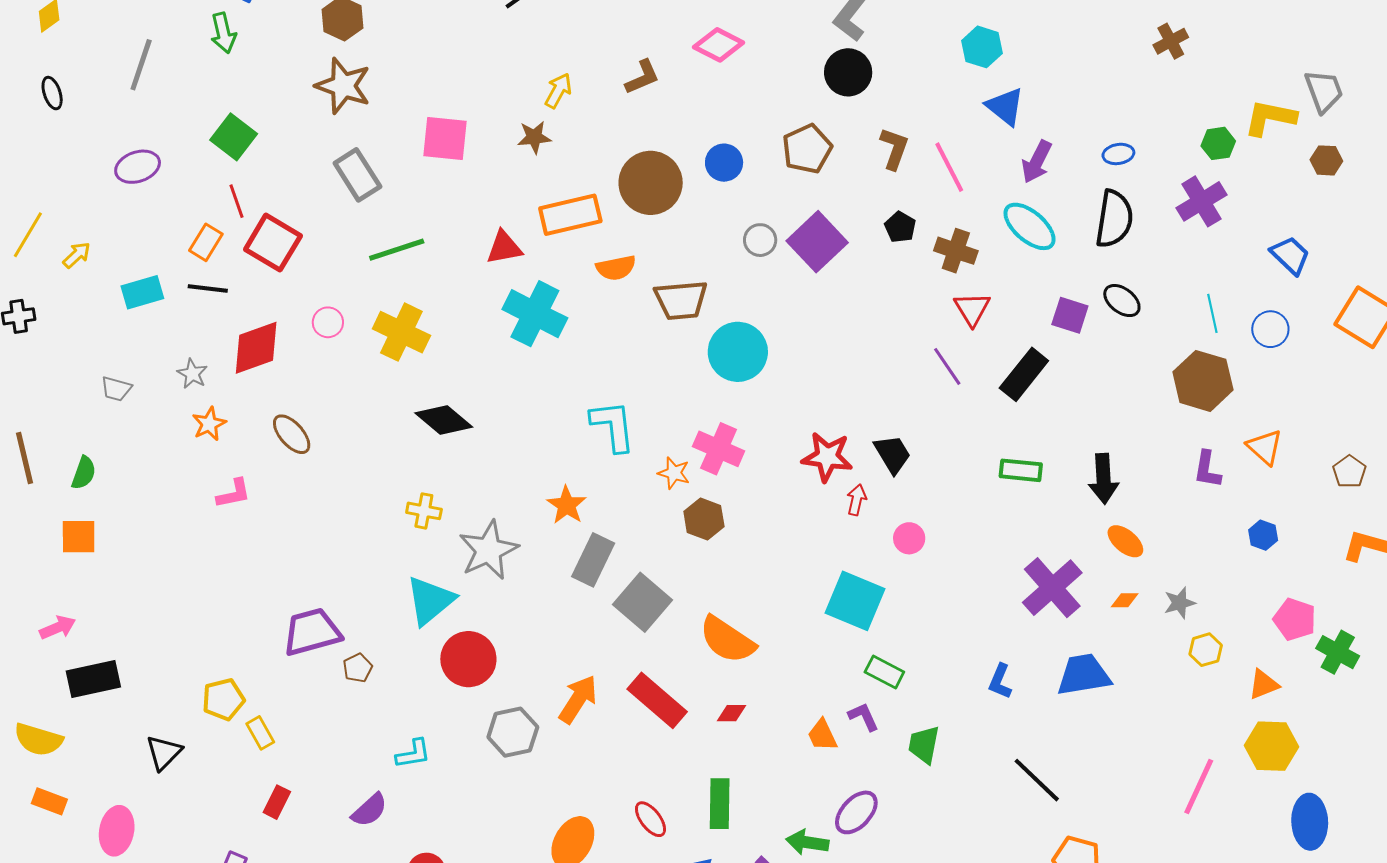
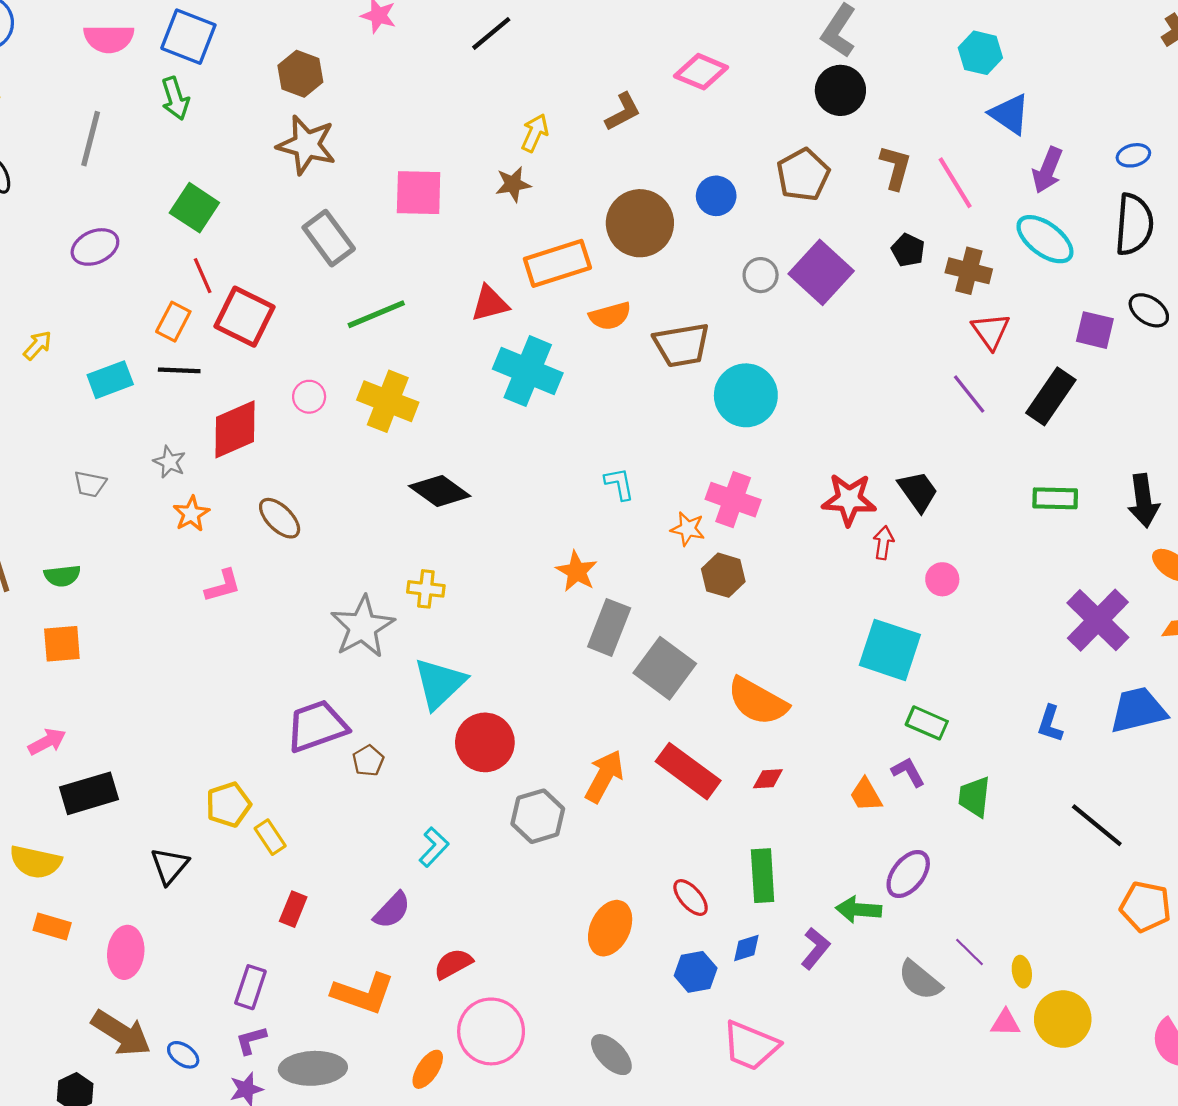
cyan L-shape: (613, 426) -> (619, 484), size x0.6
green semicircle: (84, 473) -> (62, 576), turned 68
gray star: (489, 550) -> (363, 627), moved
cyan L-shape: (413, 754) -> (434, 847), turned -33

